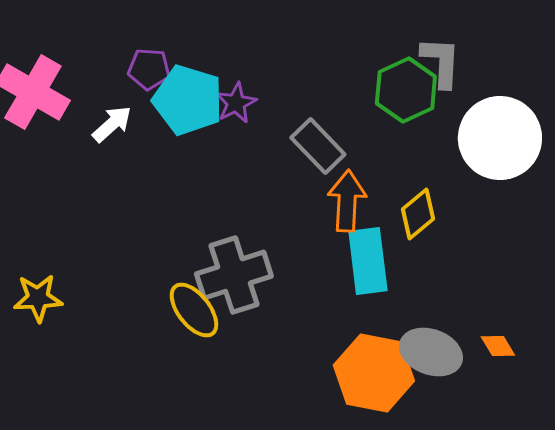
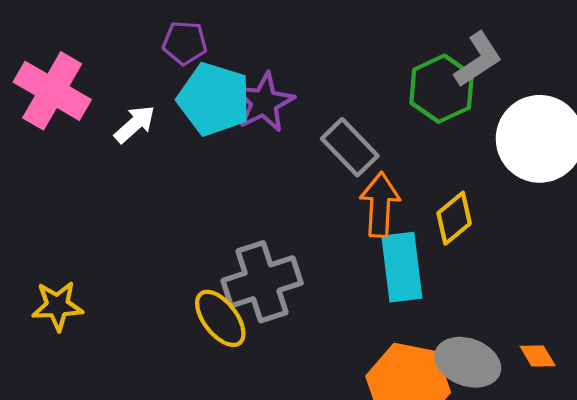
gray L-shape: (441, 62) -> (478, 59), turned 54
purple pentagon: (149, 69) -> (185, 43), moved
purple star: (236, 103) -> (264, 102), size x1.4

